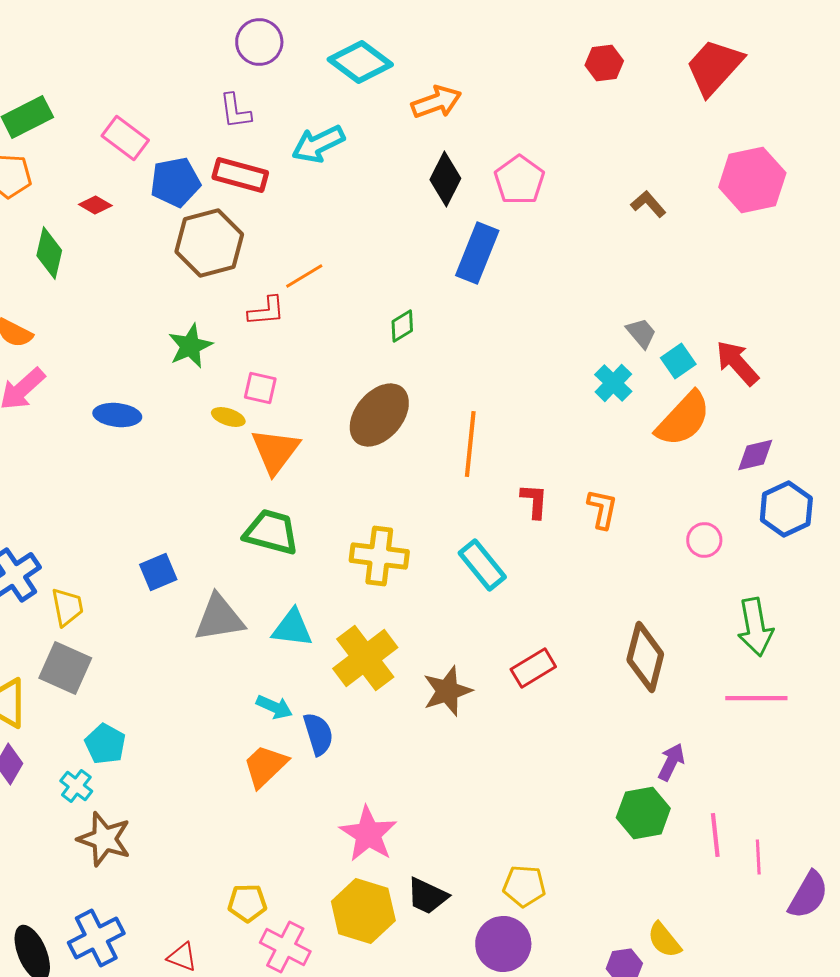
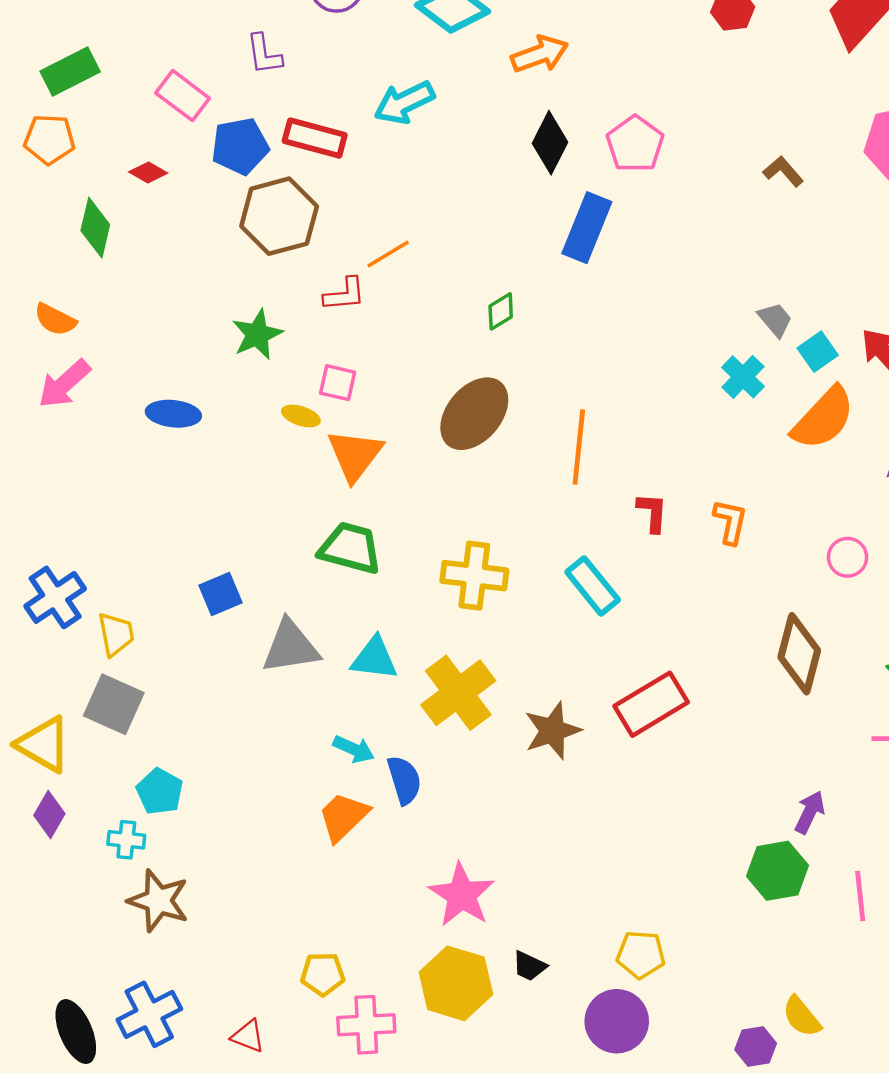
purple L-shape: (235, 111) -> (264, 54), moved
brown diamond: (645, 657) -> (799, 654), moved
red rectangle: (533, 668) -> (651, 704), size x1.4
cyan cross: (76, 786) -> (126, 840), turned -32
black trapezoid: (427, 896) -> (529, 966), size x0.7
pink cross: (285, 947) -> (366, 1025), turned -30

